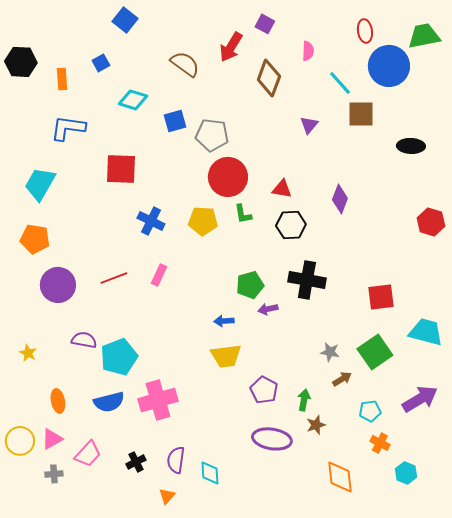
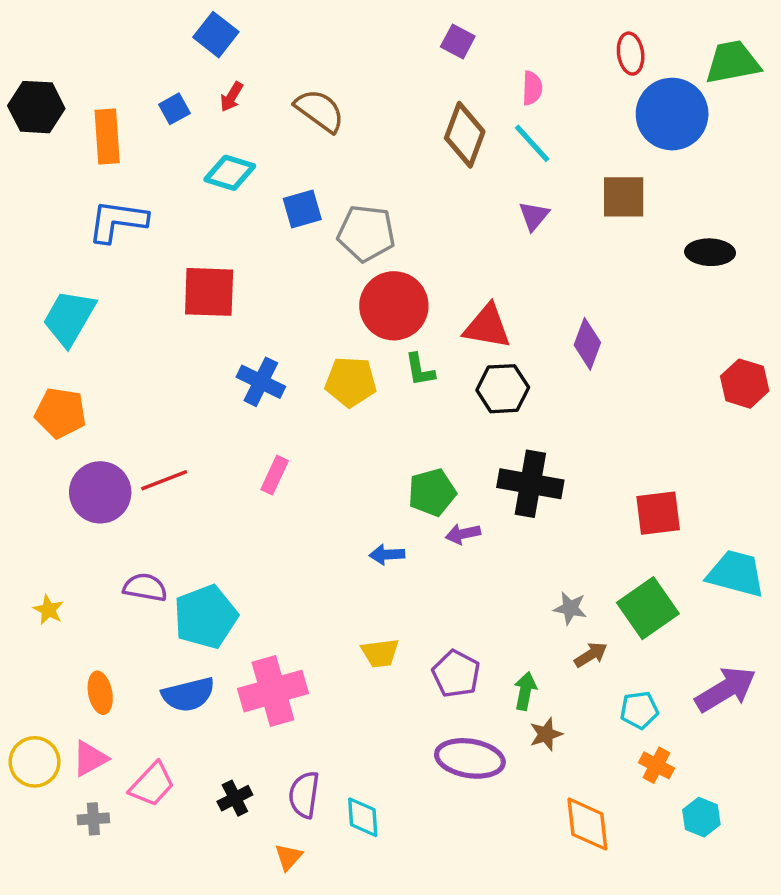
red arrow: (231, 47) -> (231, 97), moved, size x0.6
orange rectangle: (62, 79) -> (107, 136), size x1.4
cyan line: (340, 83) -> (532, 143), moved
red triangle: (282, 189) -> (487, 327), size x1.4
red line: (114, 278) -> (164, 480), moved
yellow trapezoid: (226, 356) -> (380, 653), moved, size x0.7

